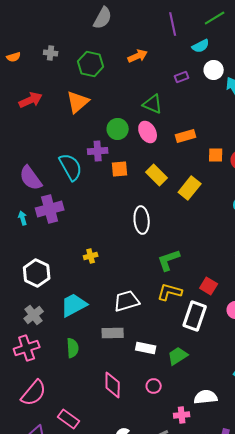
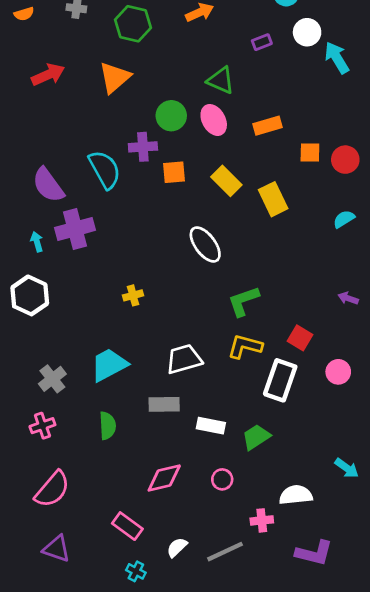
yellow rectangle: (190, 188) -> (273, 199), turned -65
white ellipse: (142, 220) -> (205, 244), turned -32
white hexagon: (37, 273) -> (30, 295), moved
pink cross: (27, 348) -> (42, 426), size x0.7
pink diamond: (113, 385) -> (164, 478), turned 76
pink rectangle: (69, 419) -> (127, 526), moved

